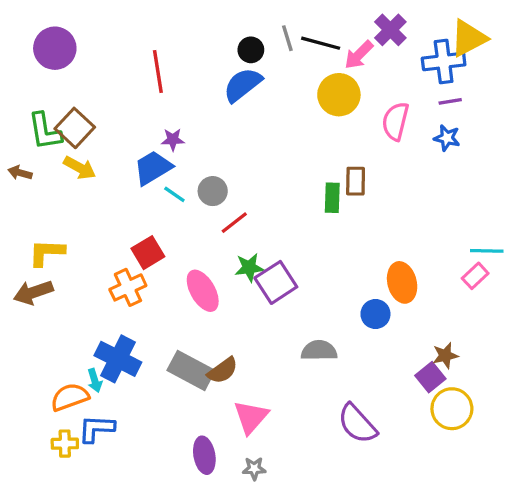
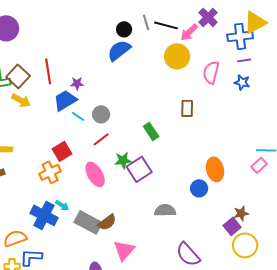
red line: (158, 71) -> (48, 71), moved
green rectangle: (332, 198) -> (151, 131), moved, turned -36
red line: (234, 223) -> (101, 139), moved
cyan arrow: (95, 380) -> (62, 205), moved, turned -40

